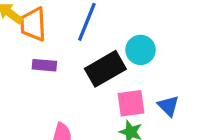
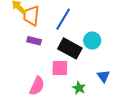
black rectangle: (105, 69) -> (70, 48), turned 50
pink square: (131, 103) -> (60, 68), moved

